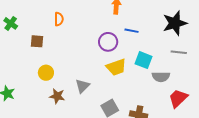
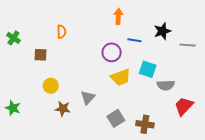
black star: (175, 23) -> (162, 31), moved, size x0.7
gray line: (179, 52) -> (188, 45), moved

